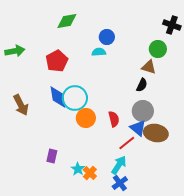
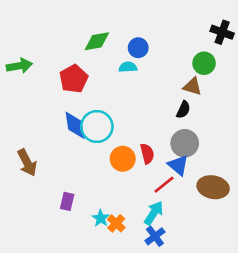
green diamond: (67, 21) -> (97, 41), moved
brown arrow: (21, 105) -> (27, 163), moved
orange circle: (86, 118) -> (123, 159), moved
brown ellipse: (156, 133) -> (213, 187), moved

